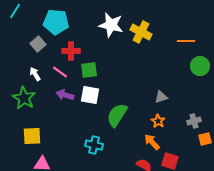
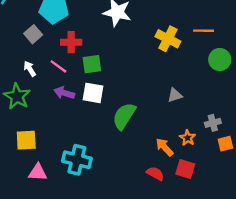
yellow cross: (141, 32) -> (168, 39), moved
orange star: (158, 121) -> (187, 138), moved
cyan cross: (94, 145) -> (77, 160), moved, size x1.4

